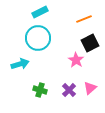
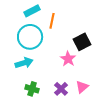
orange line: (84, 19) -> (52, 21), moved, turned -56
cyan arrow: (20, 64) -> (24, 63), moved

